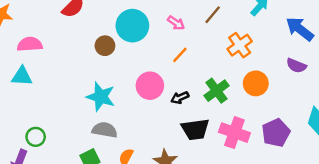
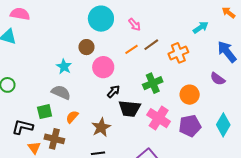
brown line: (213, 15) -> (151, 45), moved
brown circle: (105, 46) -> (86, 47), moved
orange circle: (256, 83) -> (190, 95), moved
cyan star: (101, 97) -> (64, 67), size x0.7
black arrow: (180, 98) -> (113, 92), moved, turned 144

